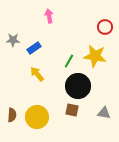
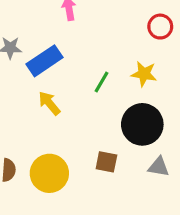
blue rectangle: (34, 48) -> (44, 61), size x1.5
yellow star: (95, 56) -> (144, 74), size x0.7
black circle: (78, 86) -> (142, 124), moved

